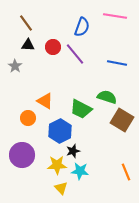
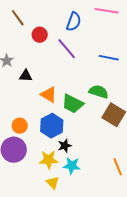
black triangle: (28, 45) -> (26, 76), moved
red circle: (53, 47) -> (40, 35), moved
orange triangle: (45, 101) -> (49, 95), moved
orange circle: (28, 118) -> (20, 126), moved

